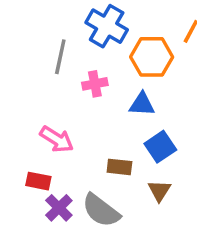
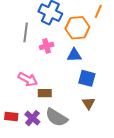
blue square: (160, 147) -> (87, 78), turned -36
brown rectangle: (119, 167) -> (45, 93), moved
red rectangle: (38, 181) -> (11, 117), moved

